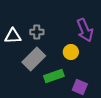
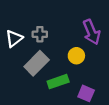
white triangle: (13, 36) -> (14, 39), turned -36

